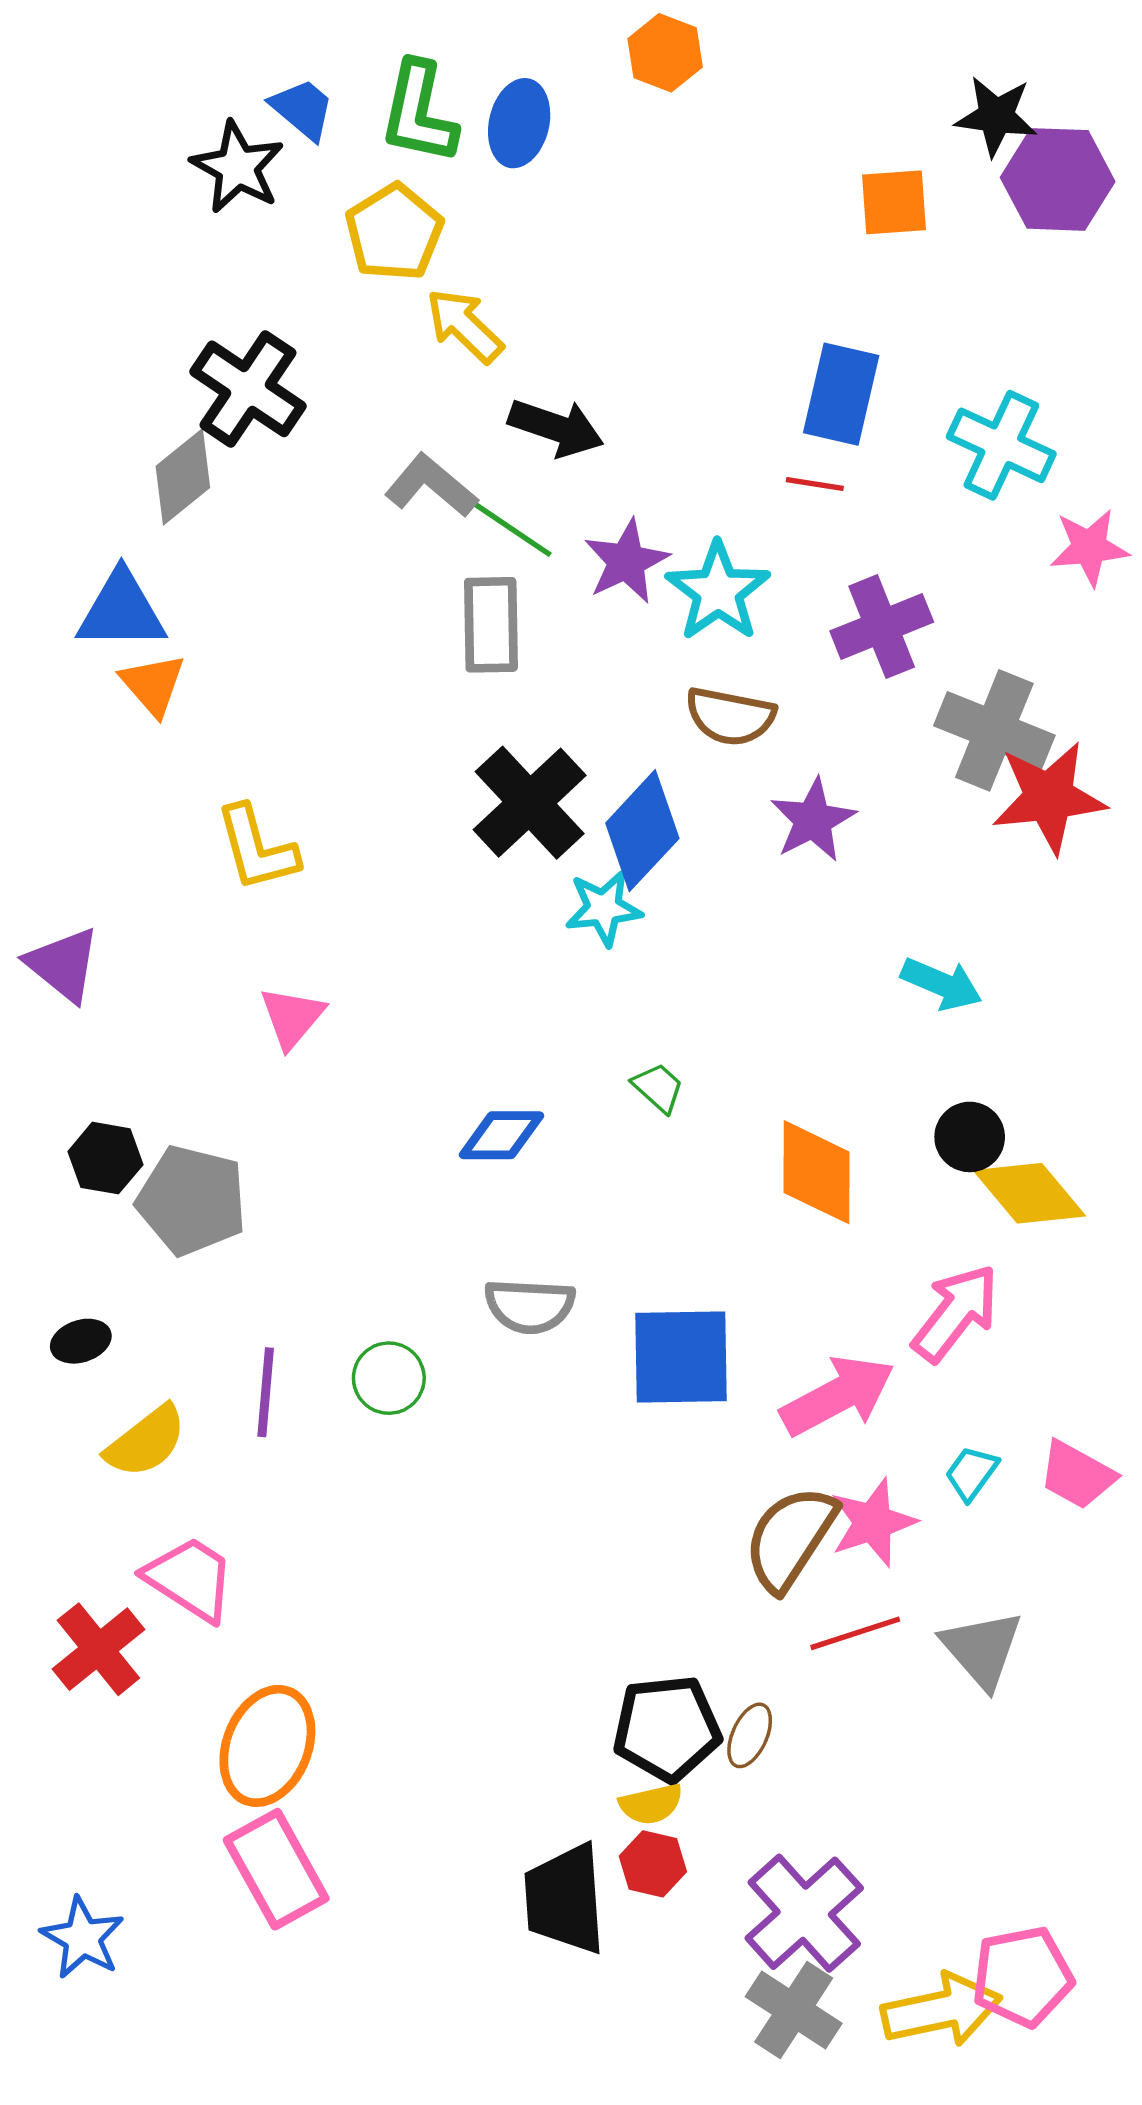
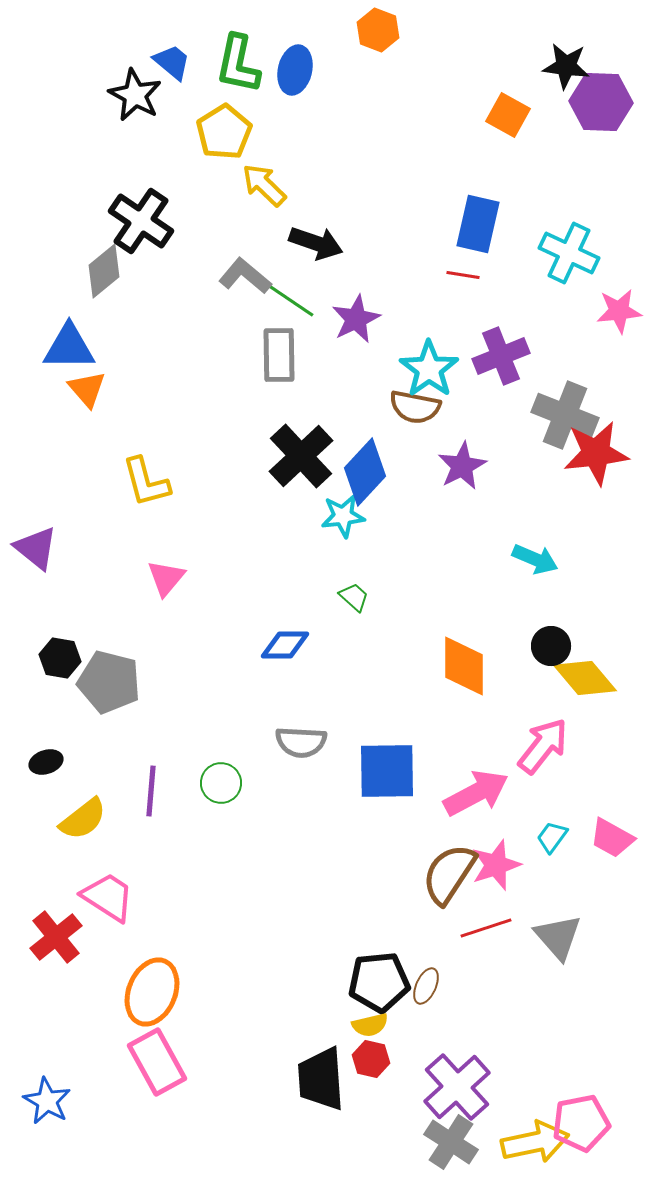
orange square: (894, 202) -> (508, 115), turned 33
cyan star: (718, 591) -> (429, 369), moved
green trapezoid: (658, 1088) -> (354, 597), moved

